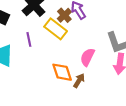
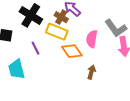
pink semicircle: (87, 57) -> (92, 39), moved
orange diamond: (62, 72) -> (72, 51), moved

